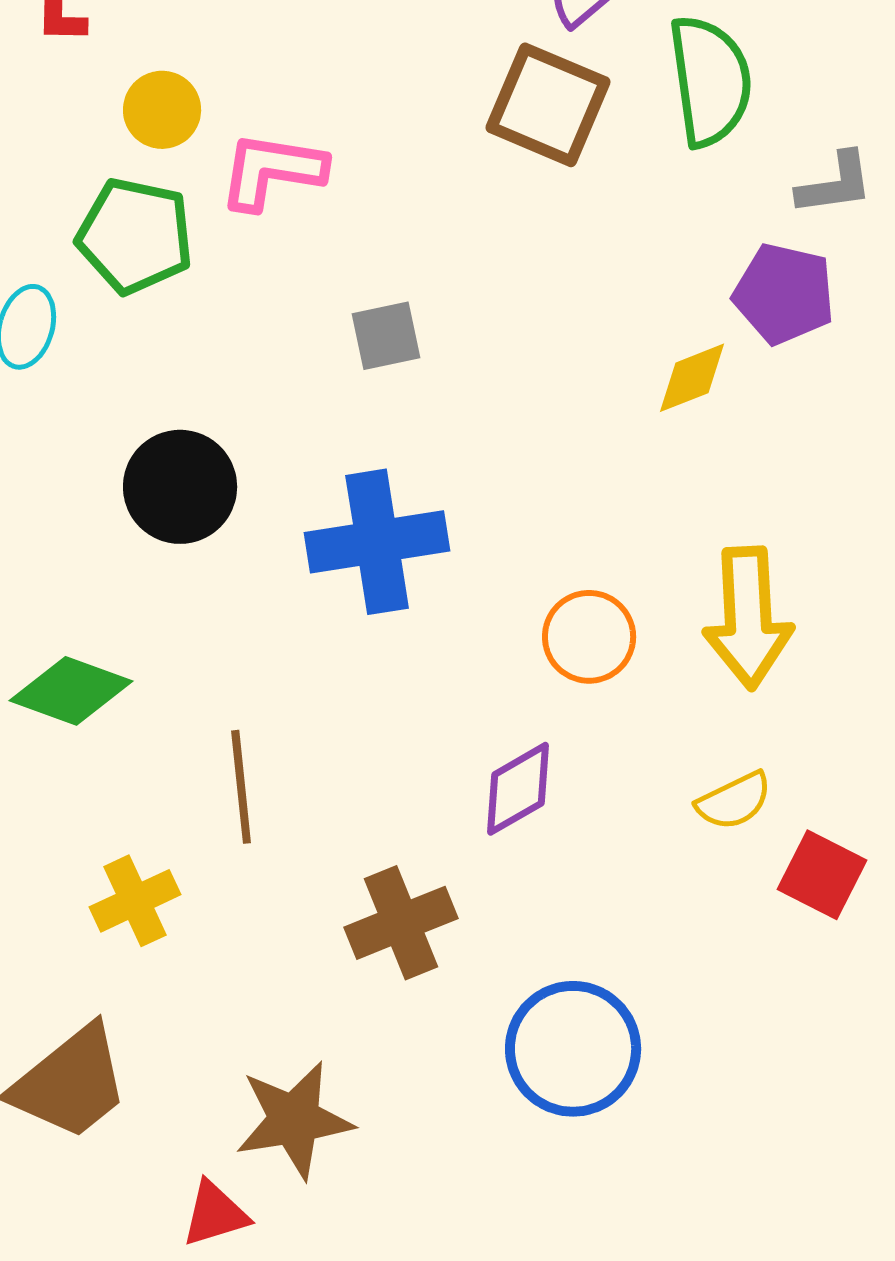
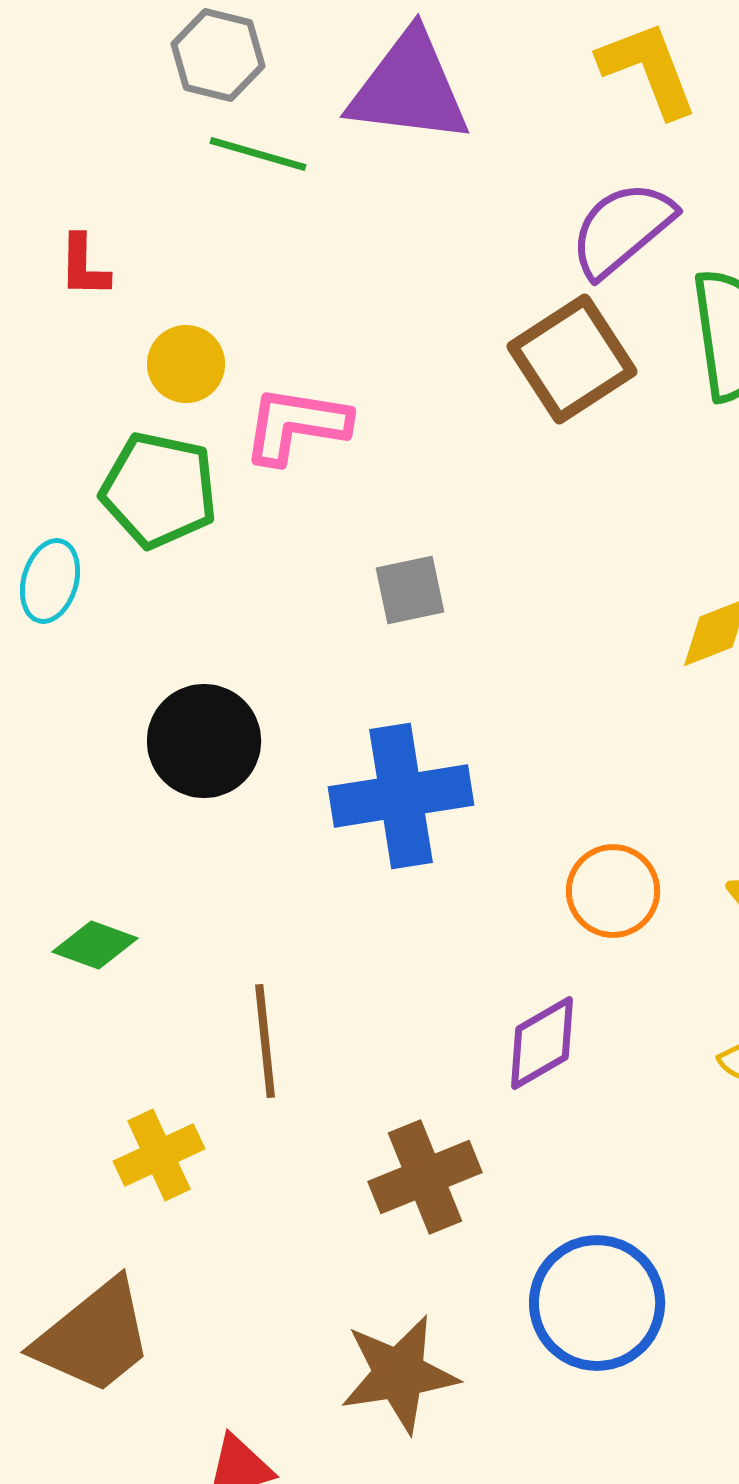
brown square: (548, 105) -> (572, 359), turned 34
green diamond: (71, 691) -> (95, 945), size x0.7
brown star: (294, 1120) -> (399, 1374), moved

